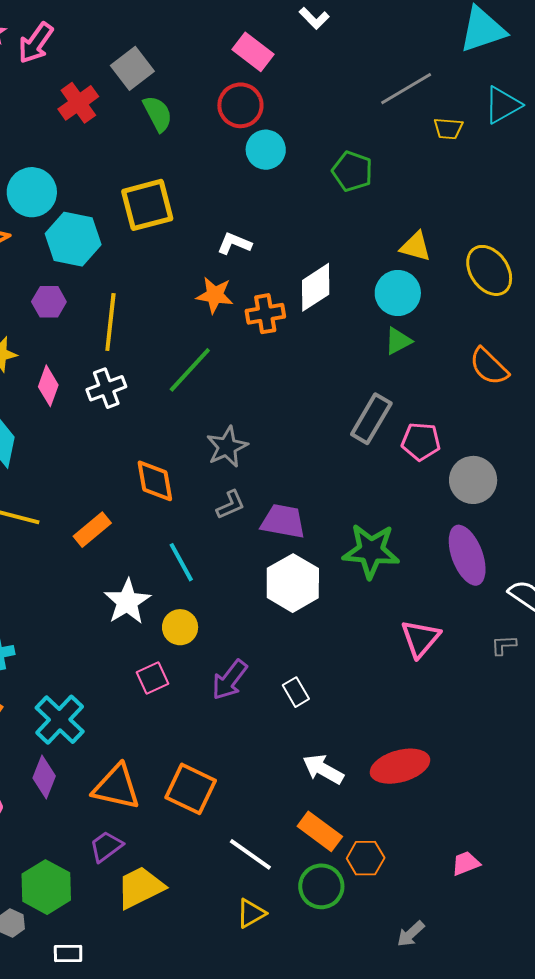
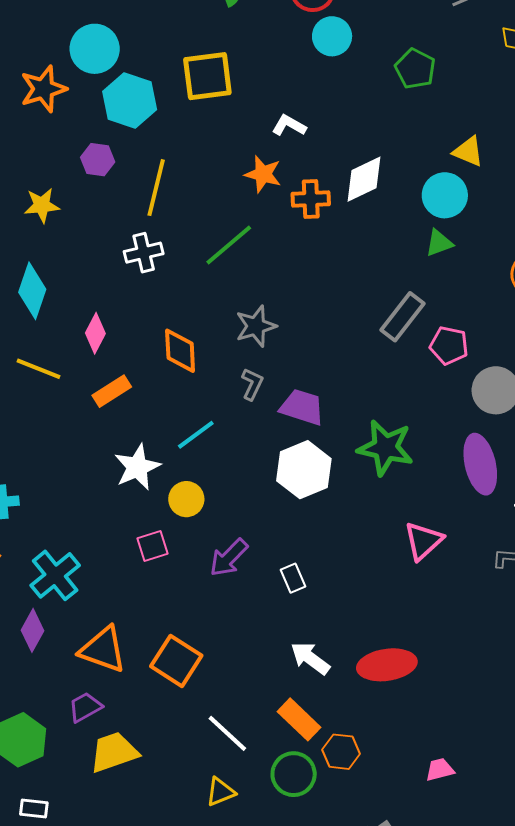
pink diamond: (48, 386) -> (95, 333), moved
gray L-shape: (231, 505) -> (252, 384), turned -48
cyan line: (181, 562) -> (196, 435), turned 75

